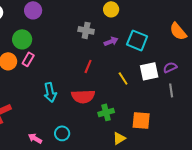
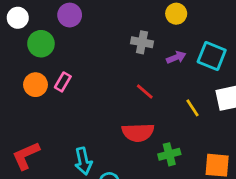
green circle: (22, 39) -> (41, 44), moved
red line: (88, 66) -> (145, 91), turned -72
cyan arrow: (50, 92) -> (83, 161), moved

